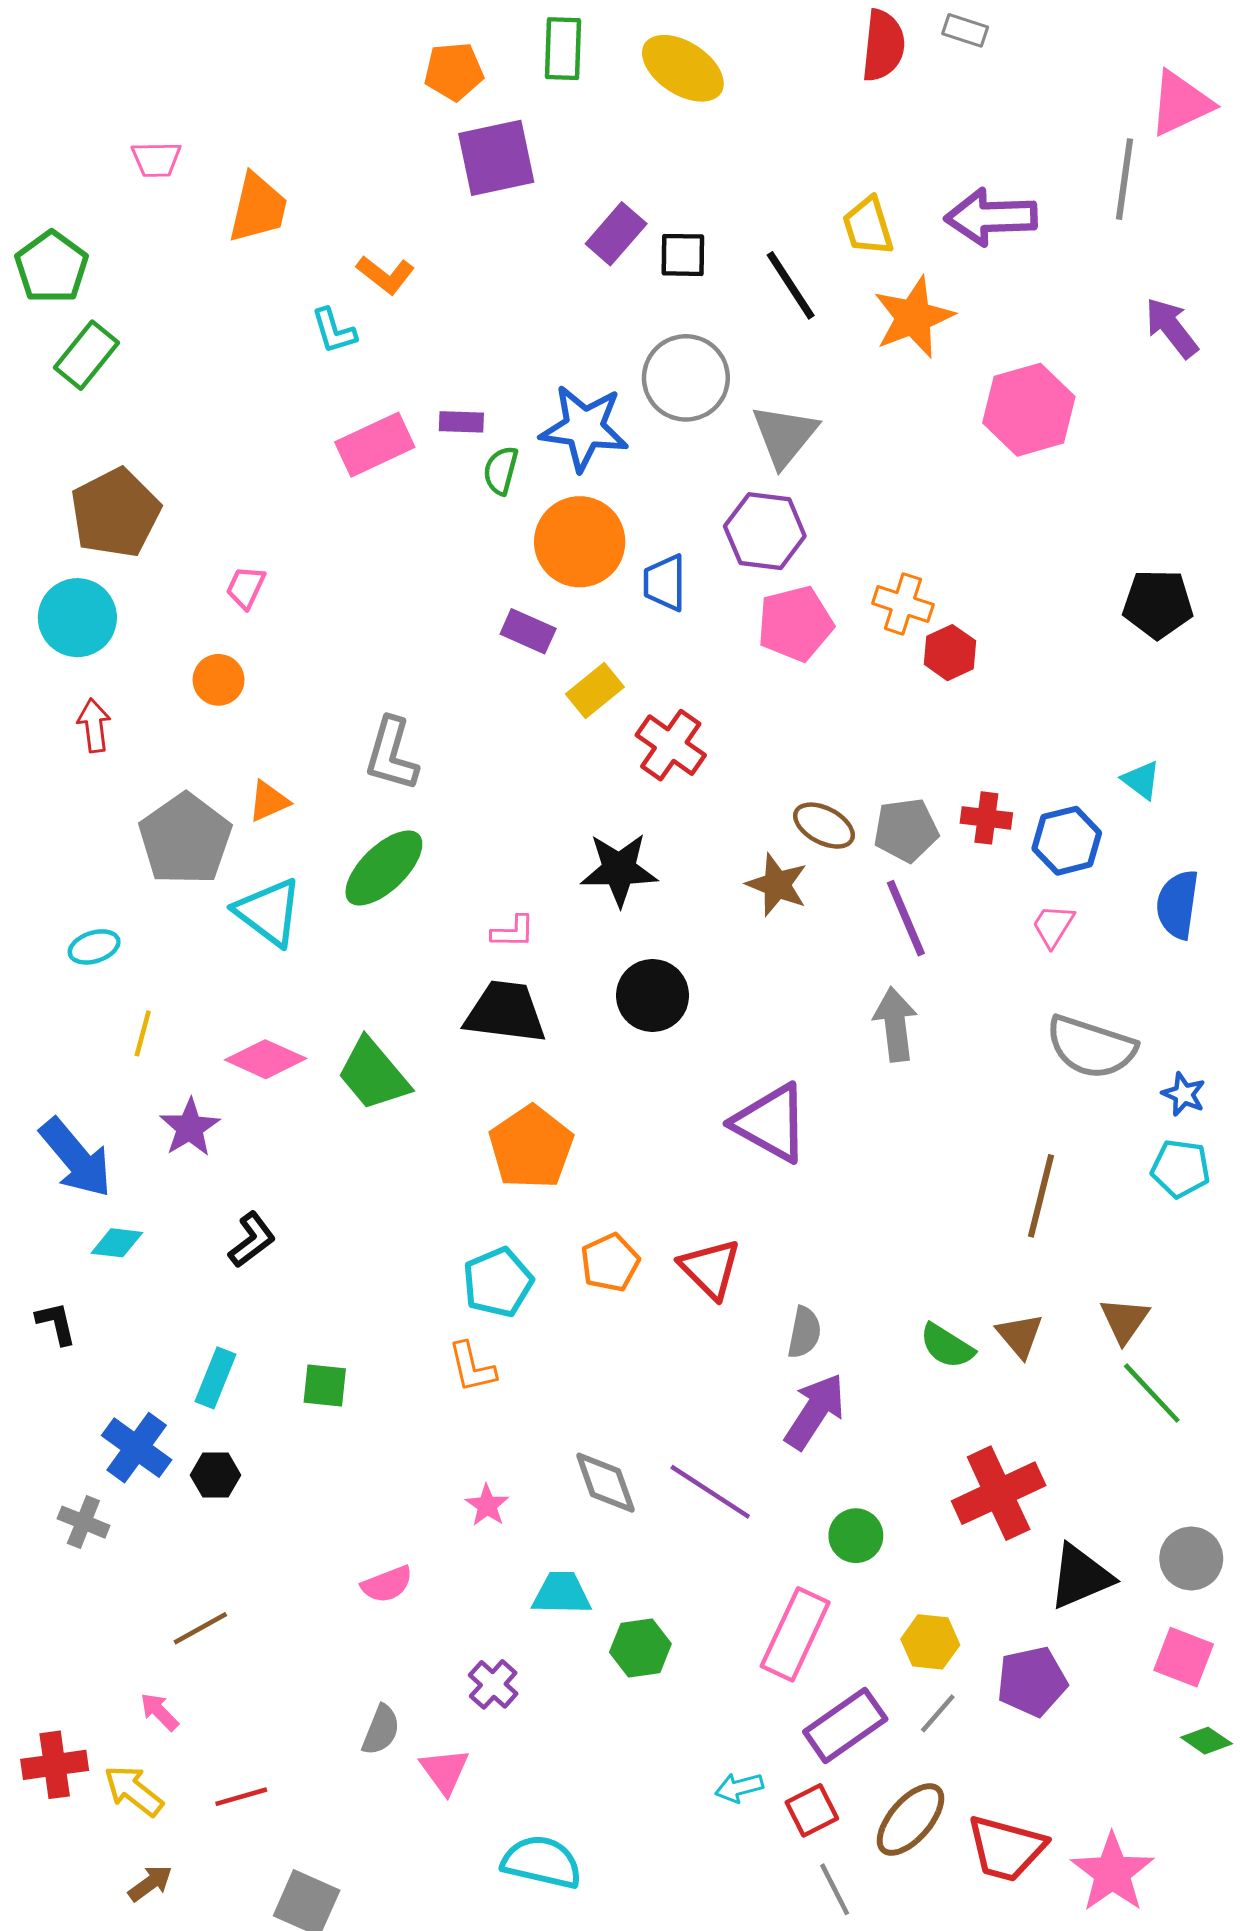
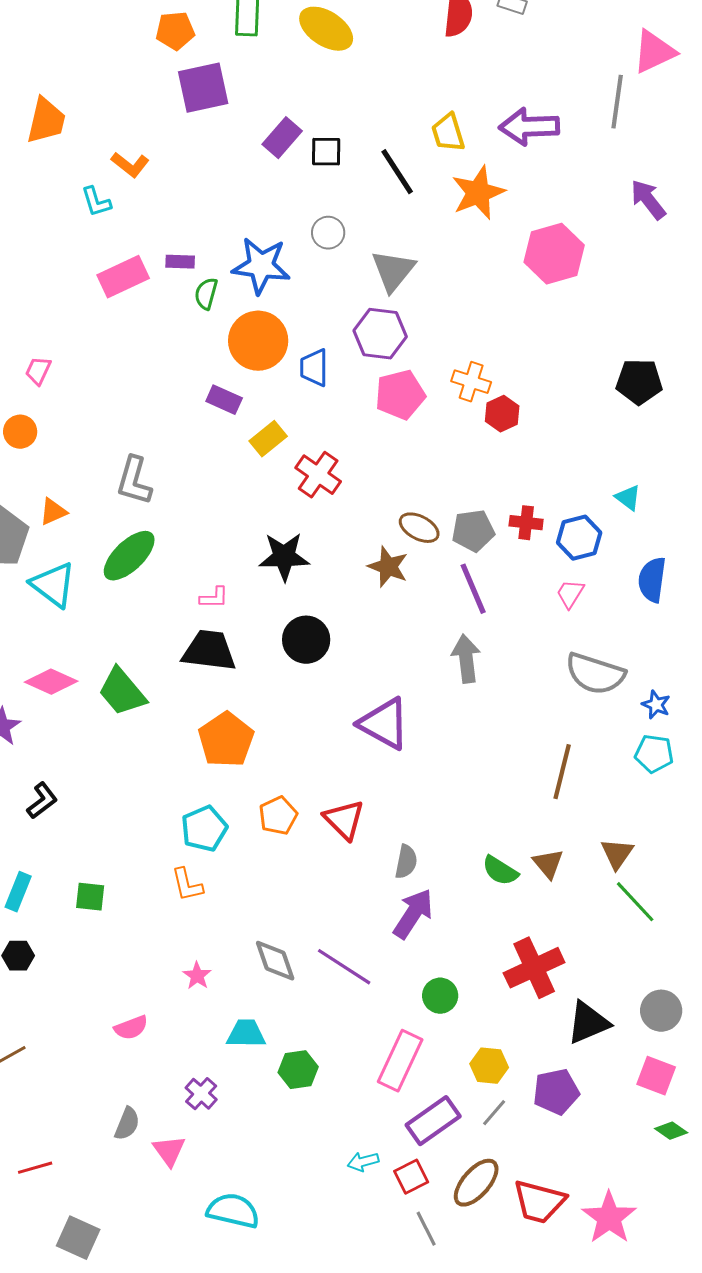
gray circle: (686, 378) -> (328, 233), size x0.6

